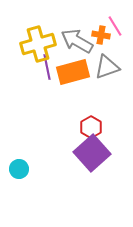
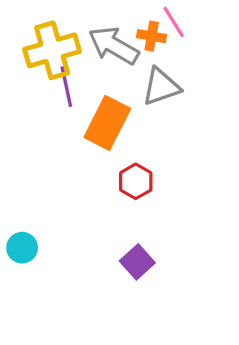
orange rectangle: (73, 72) -> (107, 123), moved, turned -48
purple square: (92, 153) -> (137, 262), moved, size x0.6

